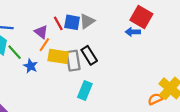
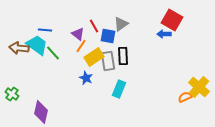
blue square: (72, 22) -> (108, 36), moved
black rectangle: (89, 55) -> (123, 56), turned 30
yellow rectangle: (58, 56) -> (94, 57), turned -42
blue star: (31, 66) -> (86, 78), moved

